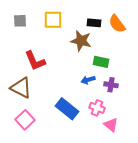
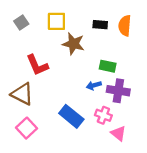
gray square: (20, 21) -> (21, 22), turned -32
orange semicircle: (117, 24) -> (125, 26), turned 42
brown star: (81, 41) -> (74, 44), moved
purple cross: (111, 85) -> (118, 91), size x1.5

